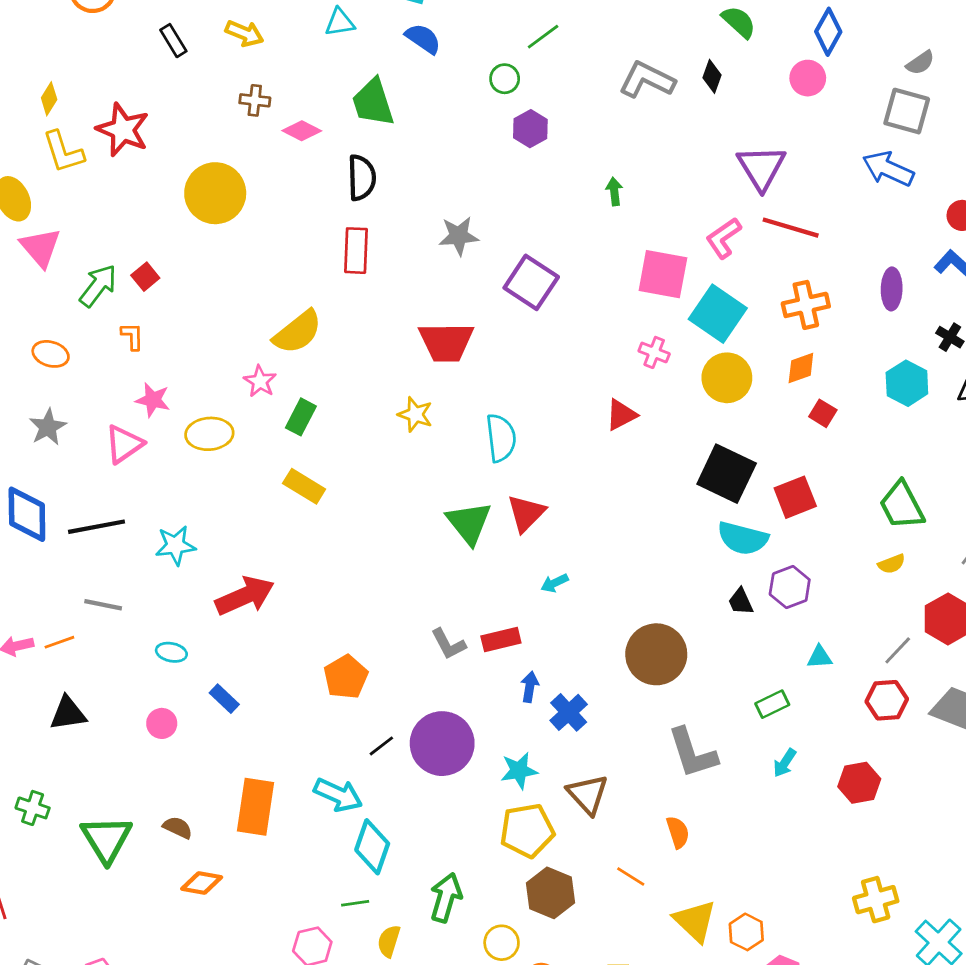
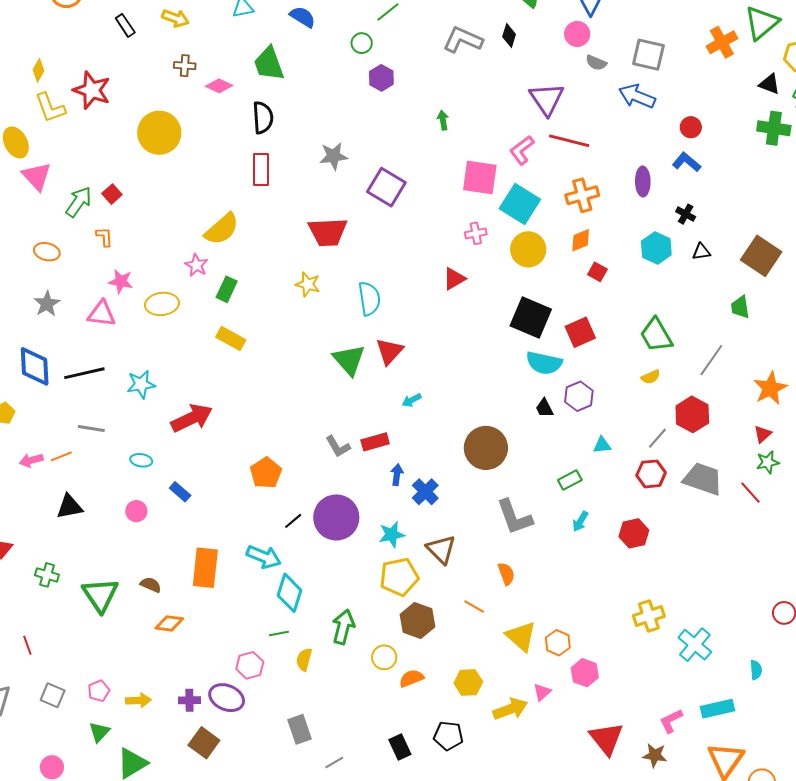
gray semicircle: (920, 63) -> (596, 63), moved, turned 60
pink cross: (654, 352) -> (476, 233), turned -30
pink triangle: (124, 444) -> (102, 314), turned 44

